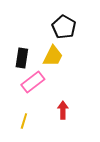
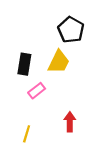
pink rectangle: (33, 82) -> (37, 91), size x0.7

